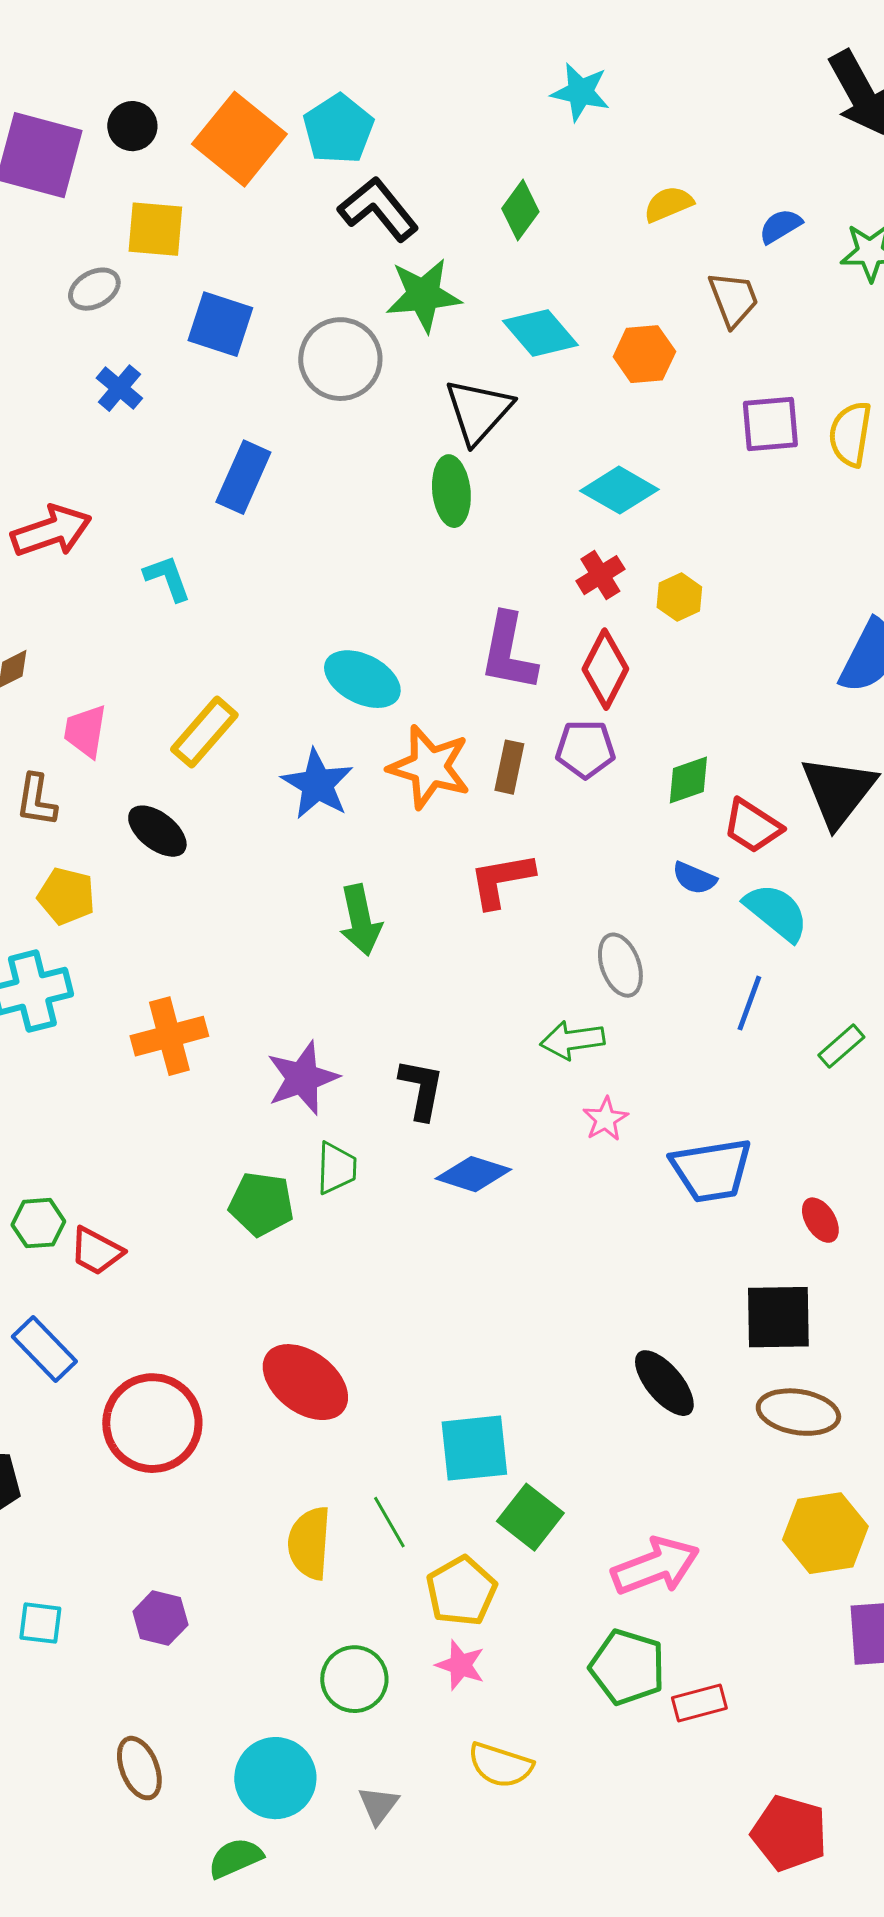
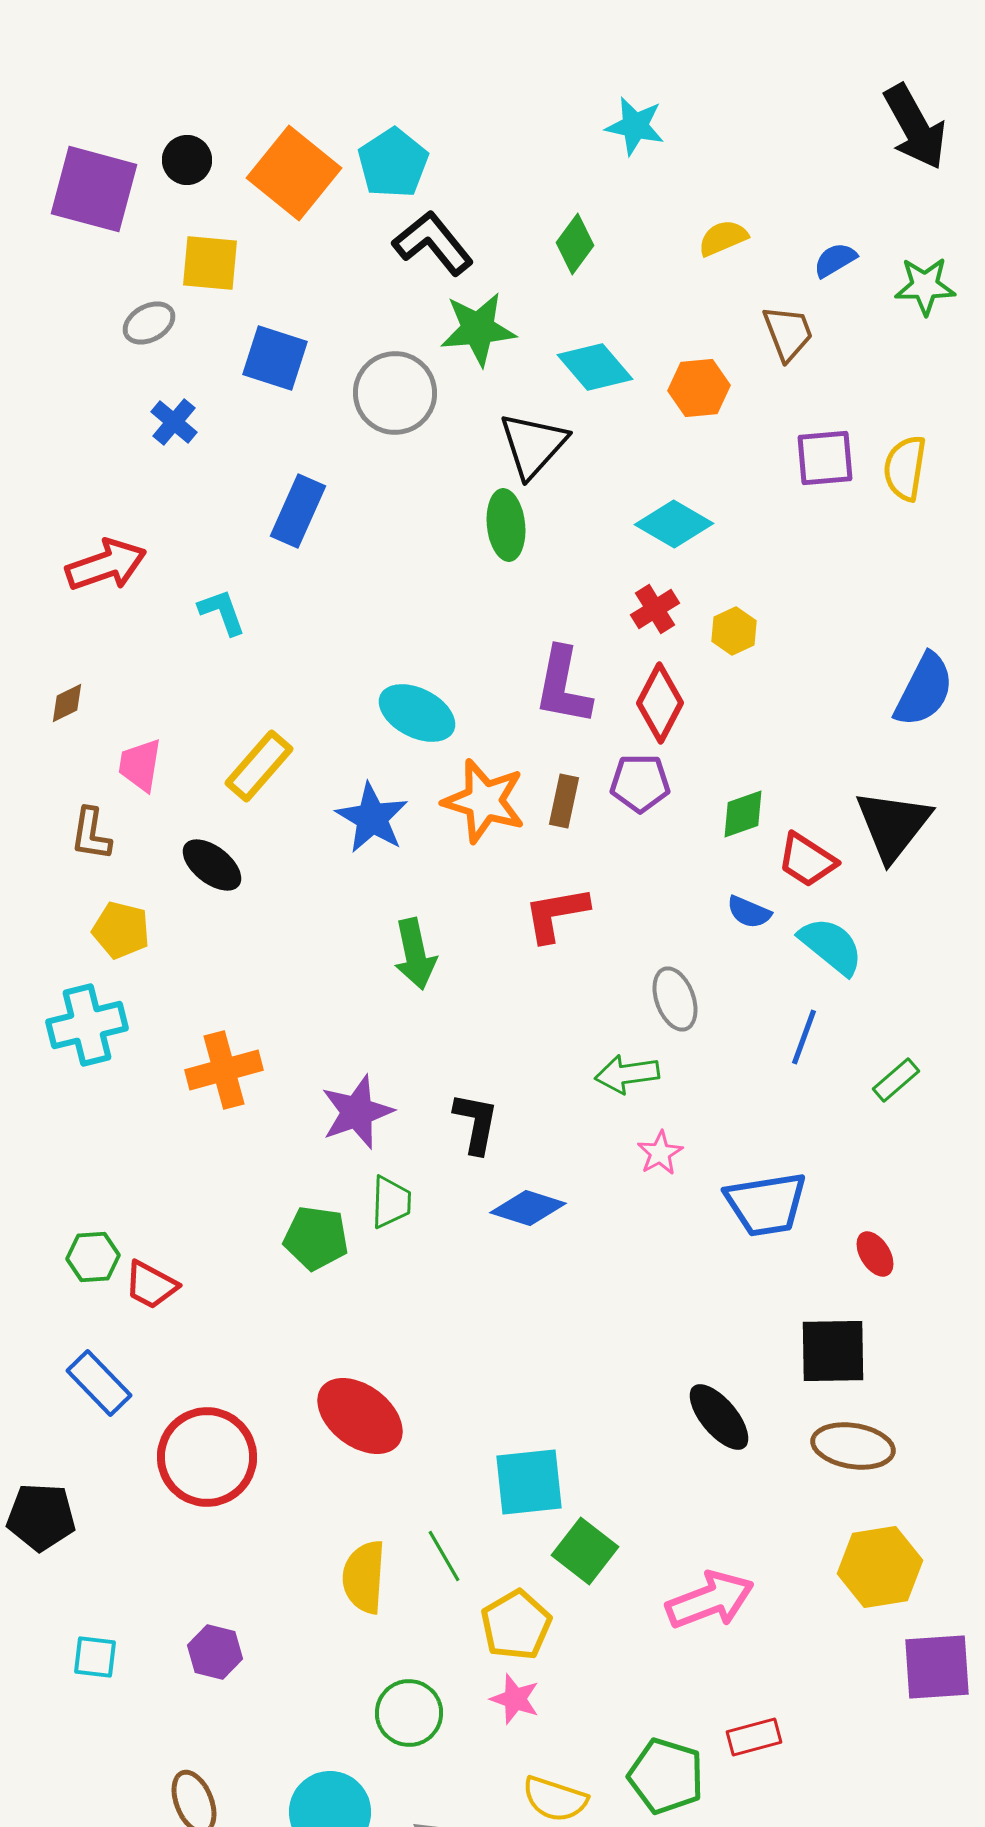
green pentagon: (627, 1667) -> (666, 1776), moved

